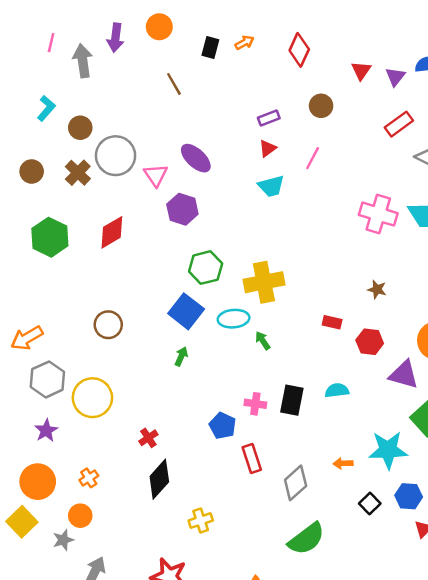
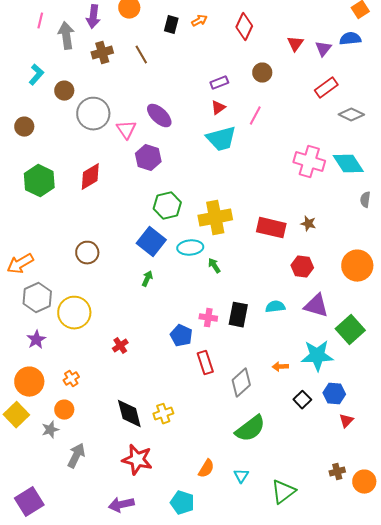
brown cross: (78, 173) -> (102, 53), moved, turned 30
cyan trapezoid: (271, 186) -> (221, 139), size x1.4
red rectangle: (332, 322) -> (271, 228), moved, size x1.8
purple triangle: (404, 375) -> (316, 306), moved
black diamond: (159, 479) -> (129, 414), moved, turned -56

